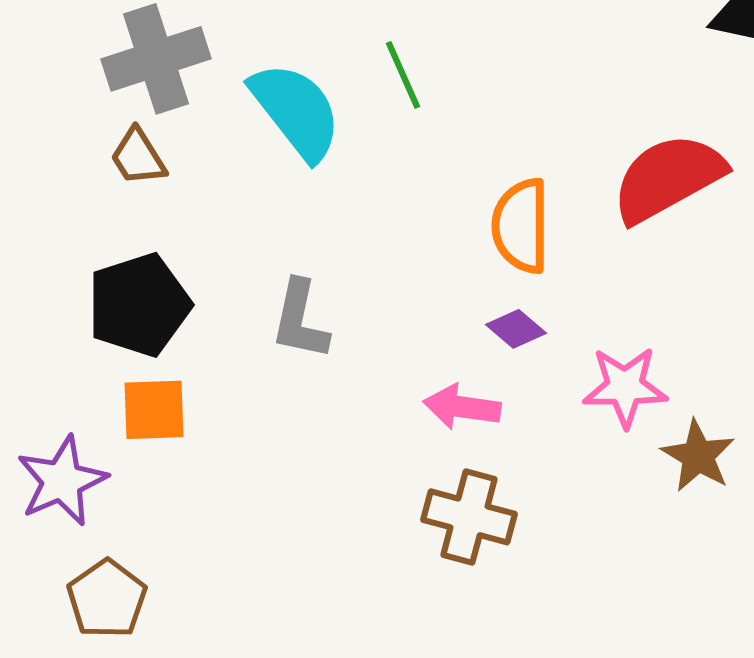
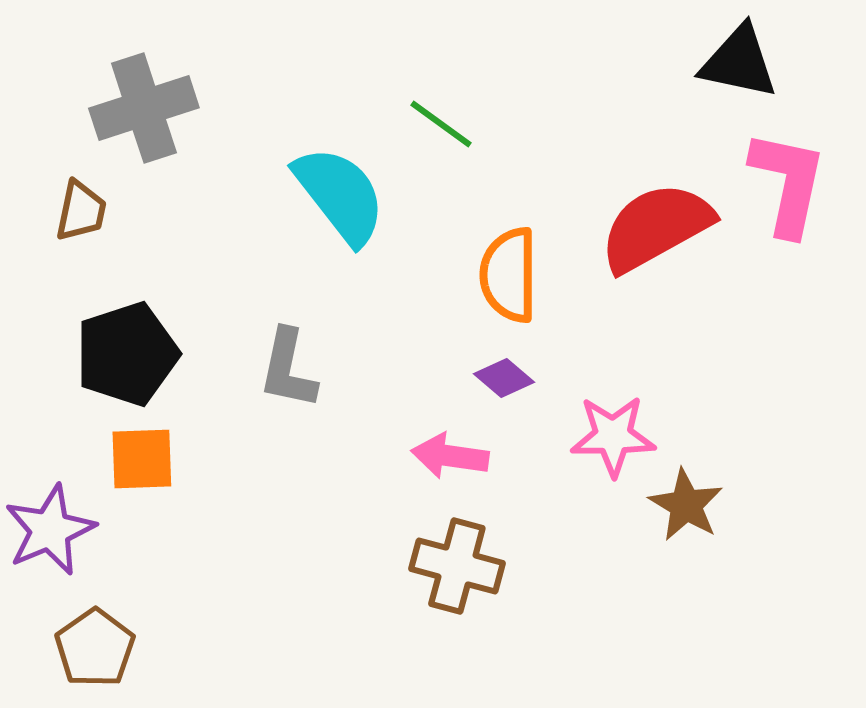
green line: (403, 75) -> (441, 124), moved, turned -30
cyan semicircle: (296, 111) -> (340, 195), moved
brown trapezoid: (138, 157) -> (81, 211), moved, turned -136

